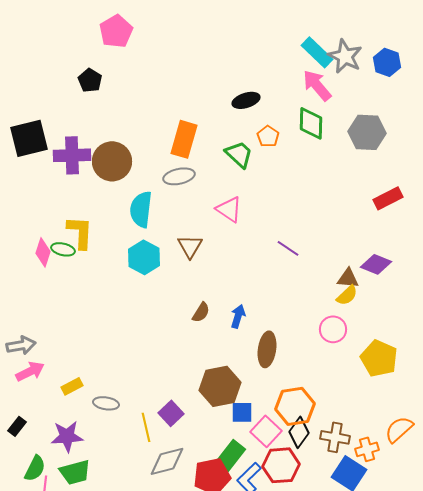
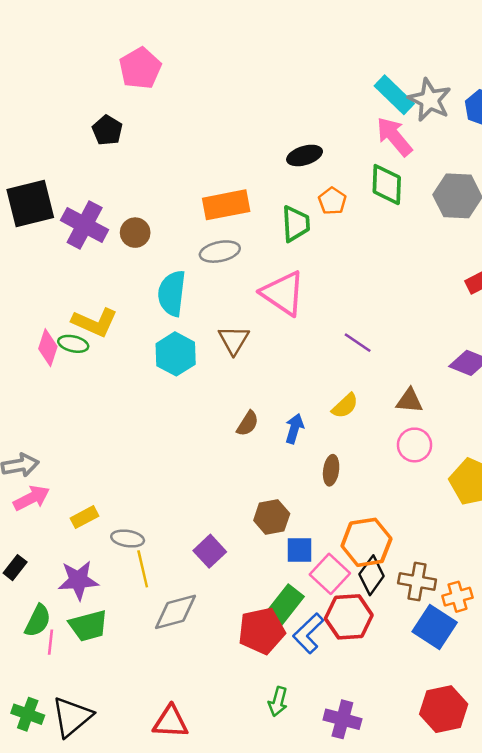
orange rectangle: (184, 139) -> (226, 205), turned 63
green trapezoid: (239, 154) -> (296, 224), turned 44
purple cross: (72, 155) -> (85, 225), turned 30
brown circle: (112, 161) -> (135, 233), size x0.6
pink triangle: (229, 209) -> (283, 293), size x1.4
yellow L-shape: (80, 232) -> (95, 322), turned 111
brown triangle: (348, 278) -> (409, 401), moved
yellow semicircle: (347, 295) -> (345, 406), moved
brown ellipse: (267, 349) -> (331, 470), size x0.7
brown hexagon: (220, 386) -> (272, 517), size x0.7
yellow line: (146, 427) -> (143, 569), moved
gray diamond: (167, 461) -> (176, 612), moved

